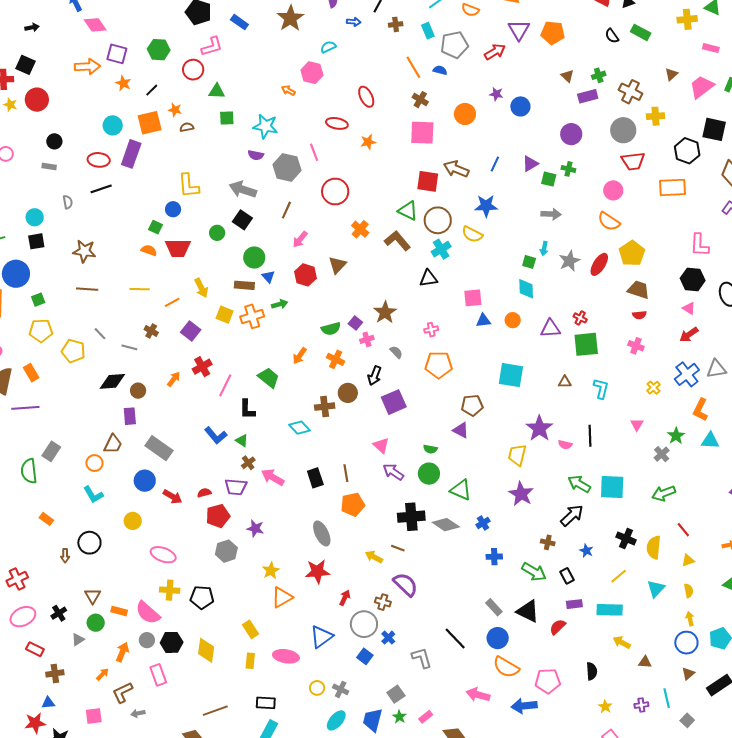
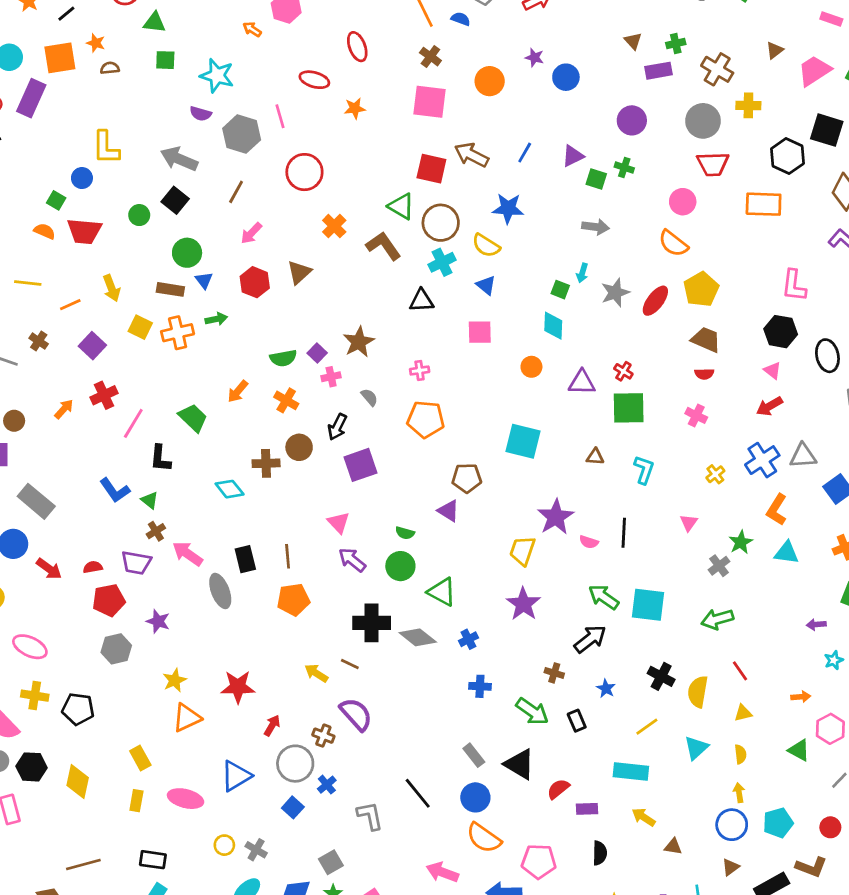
blue triangle: (483, 321) -> (486, 285), moved, turned 42
gray ellipse: (322, 533) -> (220, 591), moved
purple rectangle: (574, 604) -> (587, 809), moved

